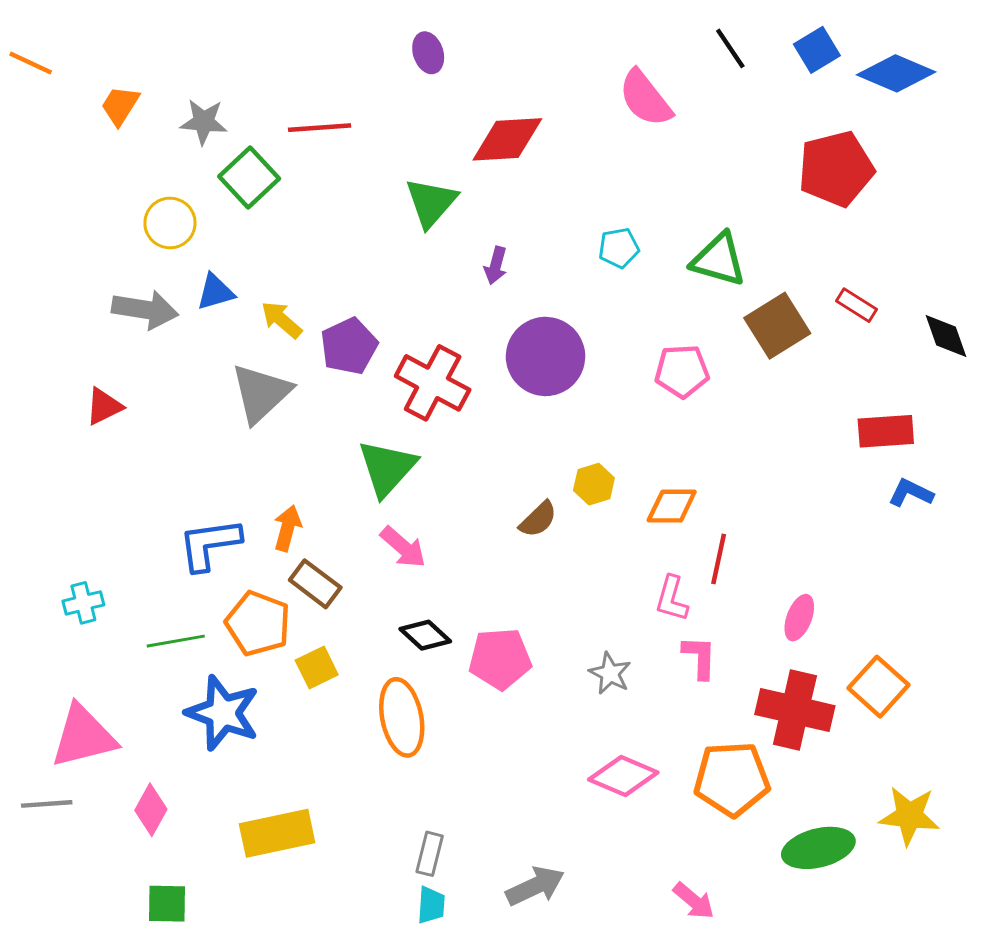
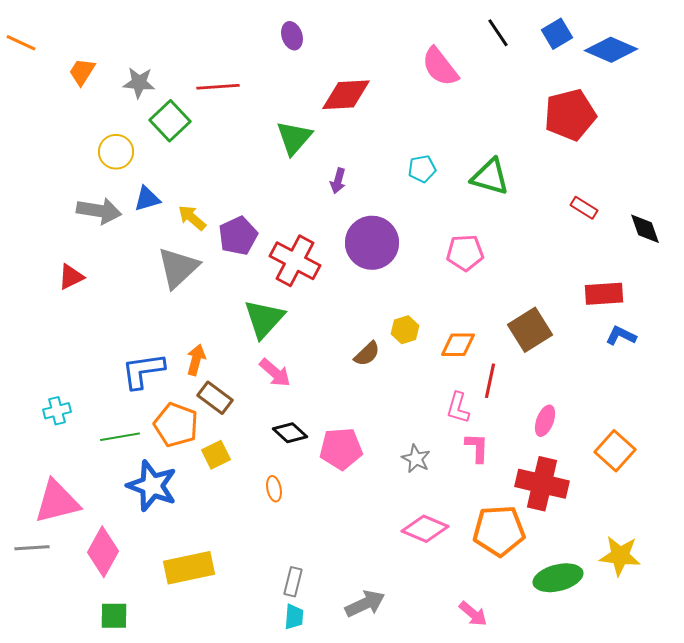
brown square: (777, 326) -> (530, 330), moved
orange square: (879, 687) -> (615, 451), moved
orange ellipse: (402, 717) -> (274, 489), size x0.5
pink diamond: (151, 810) -> (103, 552), size x1.4

